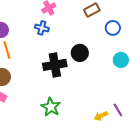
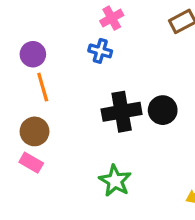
black circle: (80, 53) -> (163, 110), moved

